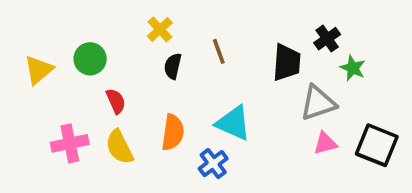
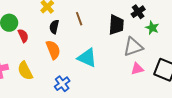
red semicircle: (116, 101) -> (23, 36), moved
orange semicircle: (173, 132) -> (53, 50), moved, turned -30
blue cross: (213, 164) -> (62, 84), moved

